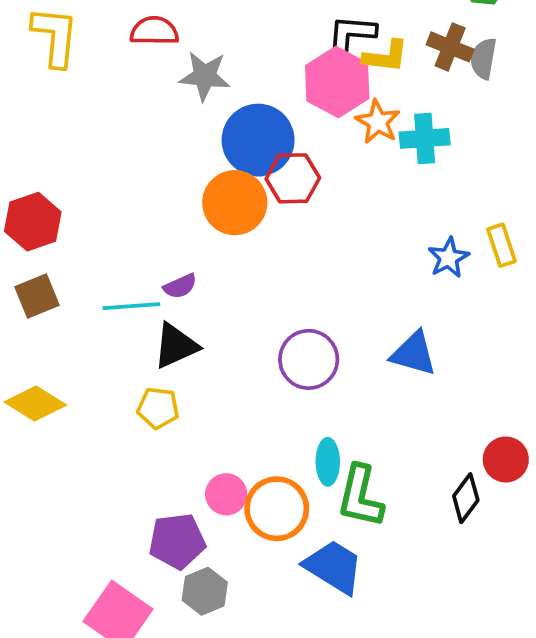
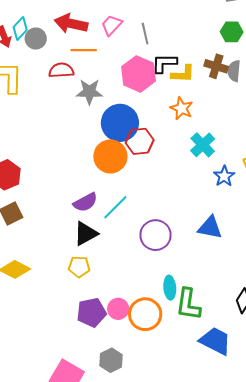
pink hexagon: (337, 82) -> (138, 74), moved
cyan cross: (425, 138) -> (203, 145), moved, turned -35
purple semicircle: (180, 286) -> (85, 202), size x1.4
cyan line: (131, 306) -> (115, 207), moved, turned -36
purple pentagon: (177, 541) -> (91, 312), moved
blue trapezoid: (334, 567) -> (215, 341), moved

